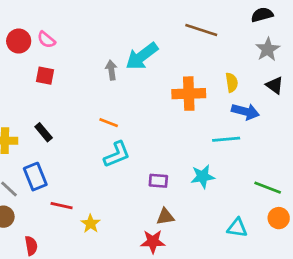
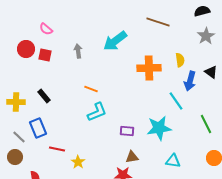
red circle: (19, 41) -> (26, 49), moved
gray arrow: (111, 70) -> (78, 51), moved
black triangle: (275, 85) -> (211, 72), moved
blue arrow: (245, 112) -> (190, 81), turned 90
cyan line: (226, 139) -> (176, 101), turned 60
cyan star: (203, 177) -> (159, 128), size x1.4
green line: (268, 188) -> (206, 124), moved, turned 42
cyan triangle: (237, 228) -> (173, 161), moved

